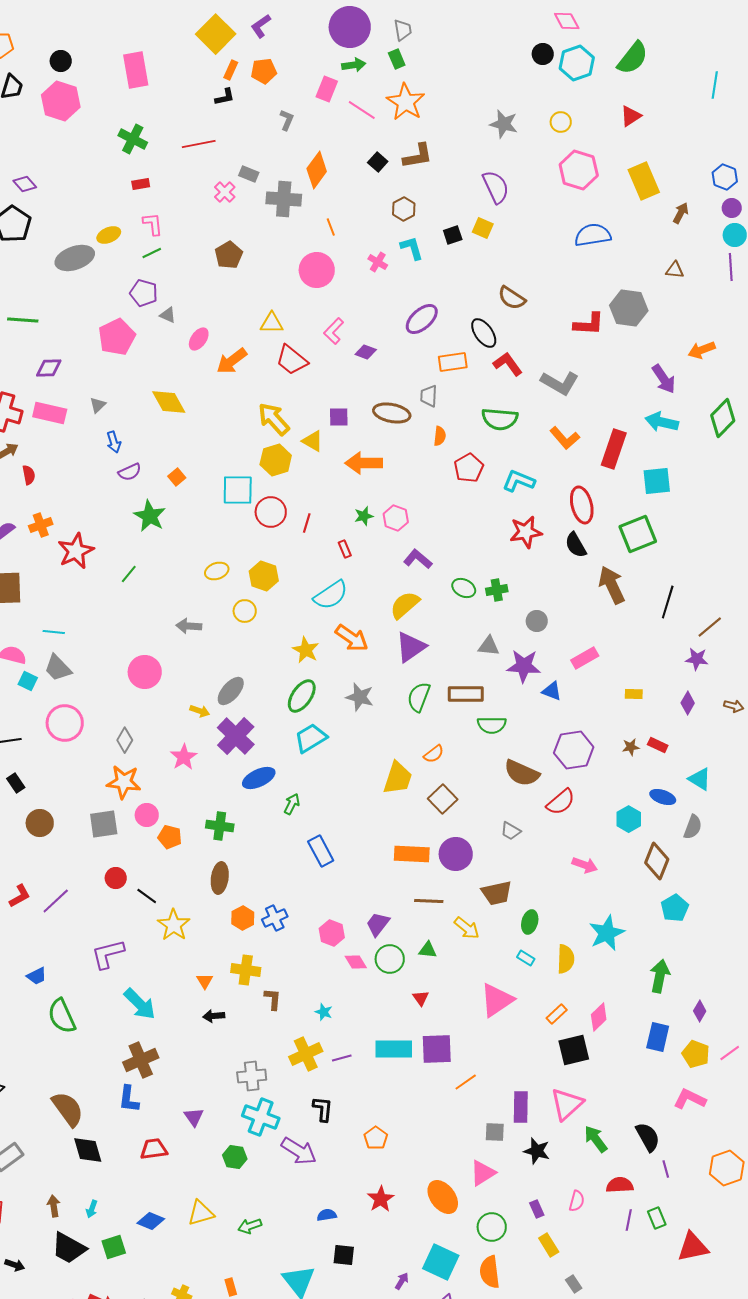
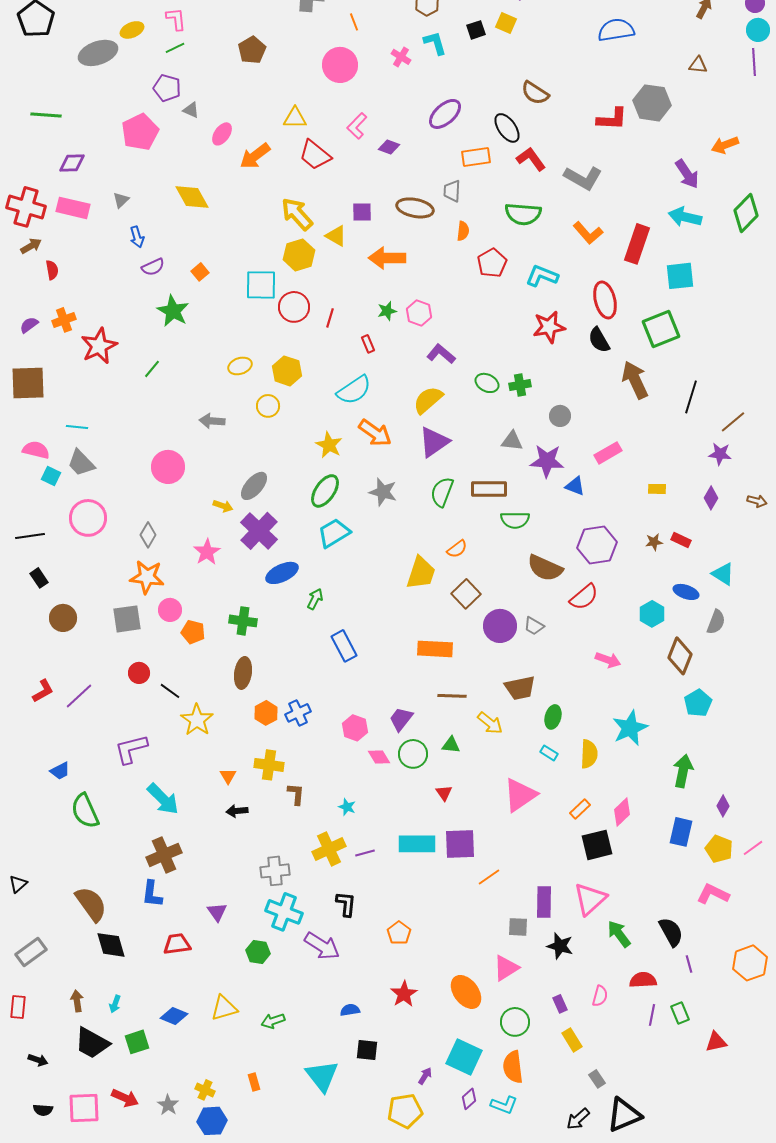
purple circle: (456, 854) -> (500, 626), moved
red triangle: (693, 1247) -> (716, 1042), size x0.7

